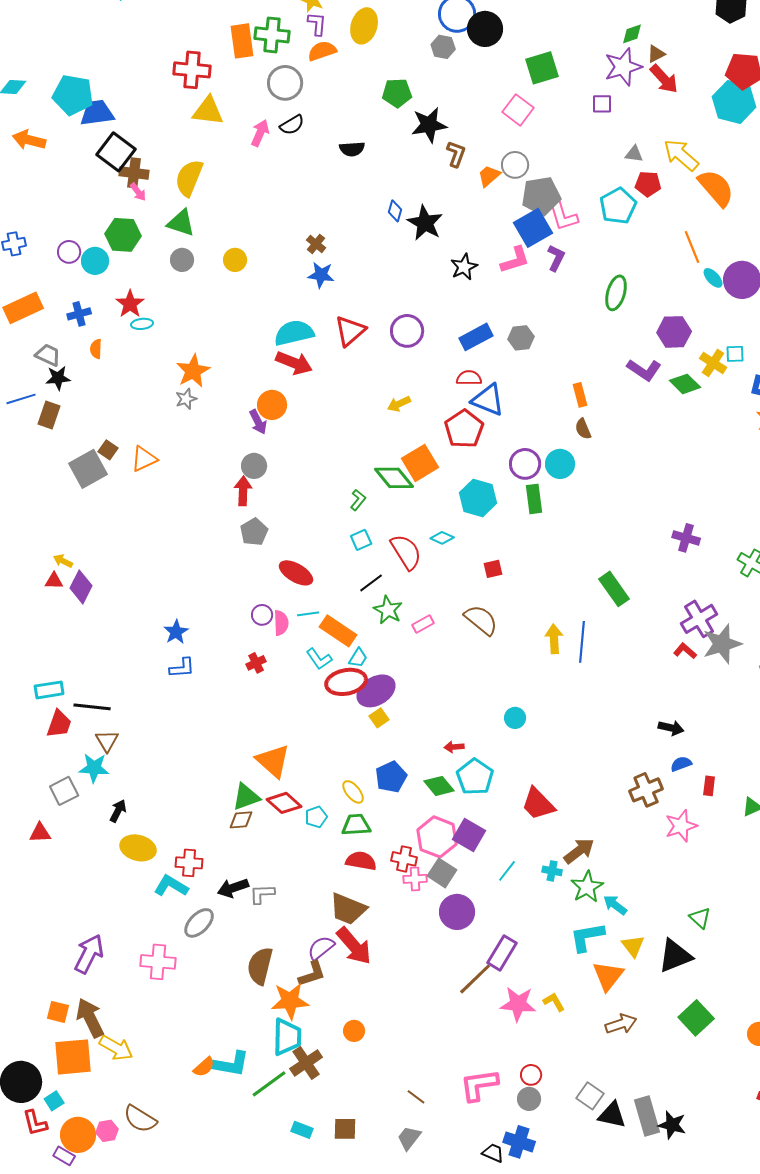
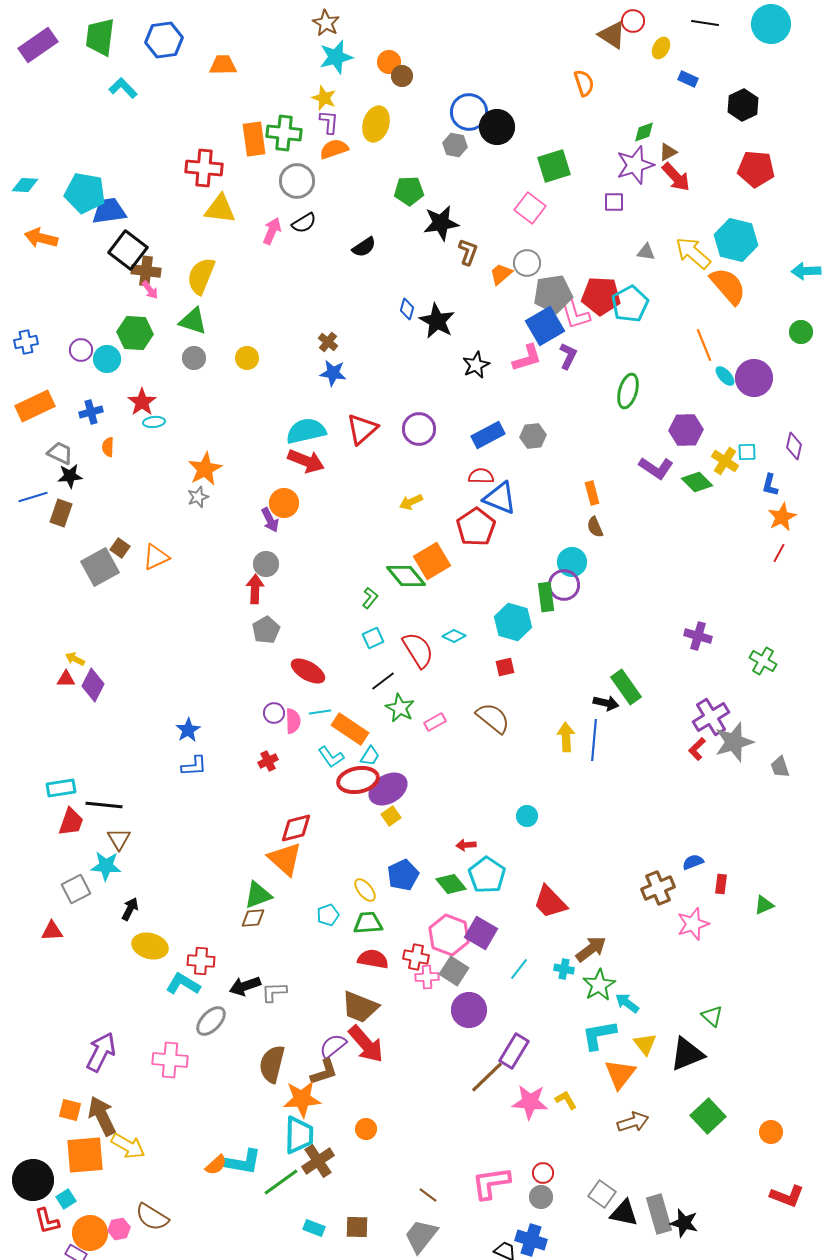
cyan hexagon: (734, 102) -> (736, 240), moved
black semicircle: (352, 149) -> (364, 247), turned -30
red pentagon: (648, 184) -> (601, 296), moved, size x1.5
purple circle: (525, 464) -> (564, 585), moved
cyan hexagon: (478, 498) -> (513, 622), moved
red L-shape: (685, 651) -> (697, 749), turned -85
black arrow: (671, 728) -> (606, 703), moved
red diamond: (284, 803) -> (296, 828), moved, turned -56
gray trapezoid: (409, 1138) -> (421, 1236), size x1.4

